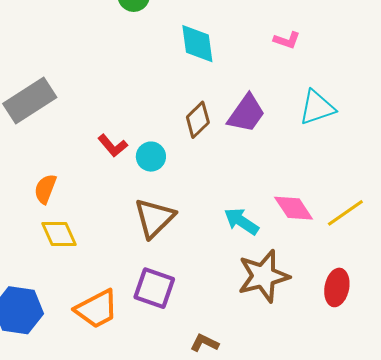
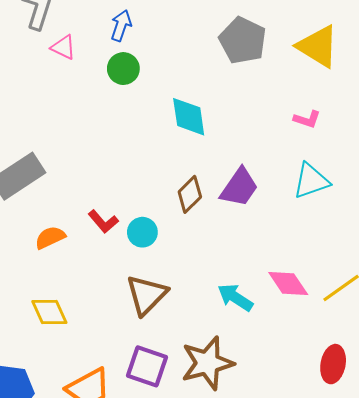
pink L-shape: (287, 40) -> (307, 119), moved
orange semicircle: (45, 189) -> (50, 237), moved, turned 44
brown star: (263, 276) -> (207, 363), moved

